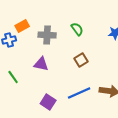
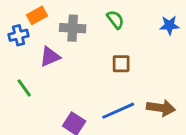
brown square: (81, 60) -> (121, 64), turned 32
purple triangle: (41, 64) -> (50, 57), moved, turned -35

